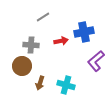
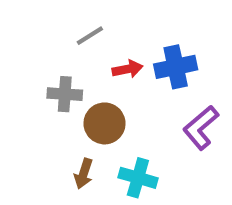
red arrow: (61, 41) -> (128, 69), moved
brown circle: (22, 66) -> (104, 123), moved

